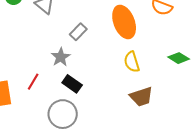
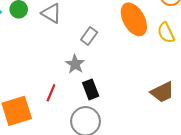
yellow semicircle: (132, 62) -> (166, 33), moved
black rectangle: (72, 84) -> (91, 89), turned 42

